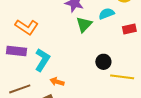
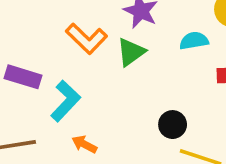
green triangle: (84, 24) -> (131, 52), moved
orange L-shape: (27, 27) -> (86, 39), moved

